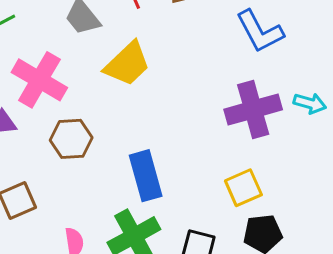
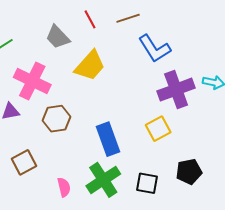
blue L-shape: (260, 31) -> (154, 49), moved
yellow square: (243, 188) -> (158, 129), moved

